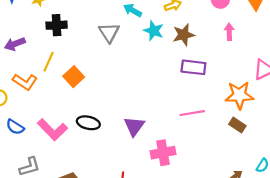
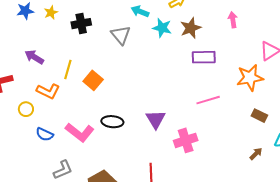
black cross: (57, 25) -> (81, 24), moved
purple arrow: (15, 44) -> (34, 57), turned 60
brown rectangle: (237, 125) -> (259, 116), moved

